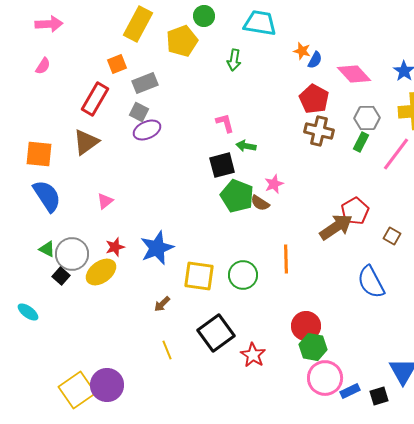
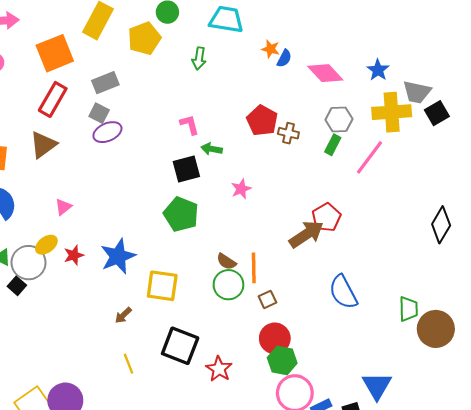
orange square: (117, 64) -> (55, 53), moved, size x1.8
red pentagon: (314, 99) -> (262, 121), moved
brown cross: (319, 131) -> (288, 133), size x0.7
green pentagon: (237, 196) -> (181, 214), moved
brown semicircle: (260, 203) -> (226, 262), moved
brown square: (392, 236) -> (267, 299), moved, turned 36
yellow ellipse: (101, 272) -> (46, 245), moved, size x0.7
green circle: (243, 275) -> (228, 285), moved
black square: (216, 333) -> (180, 346), turned -33

